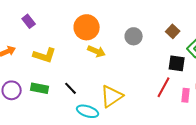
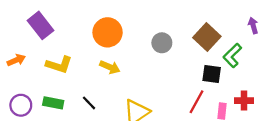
purple rectangle: (29, 21) -> (40, 25), size x1.6
brown square: (173, 31) -> (207, 37), size x1.6
yellow arrow: (97, 51) -> (110, 67), moved

